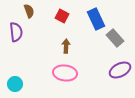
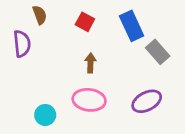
purple ellipse: (120, 70) -> (147, 101), moved
cyan circle: (15, 84) -> (45, 115), moved

